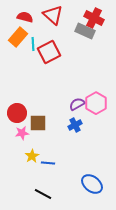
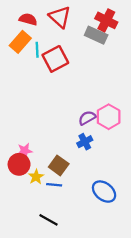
red circle: (17, 113) -> (19, 164), moved
brown square: (38, 123) -> (59, 165), moved, turned 36
blue ellipse: (92, 184) -> (104, 192), moved

